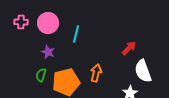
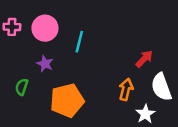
orange arrow: (96, 73) -> (126, 89), moved
green semicircle: (41, 75) -> (22, 87), moved

